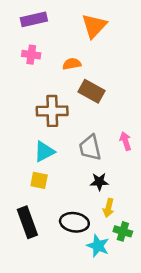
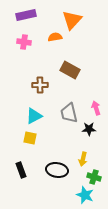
orange semicircle: (72, 64) -> (55, 37), moved
brown cross: (52, 111) -> (40, 85), size x0.7
black star: (99, 182) -> (89, 129), moved
black rectangle: (27, 222) -> (21, 170), size x0.7
cyan star: (98, 246) -> (85, 195), moved

